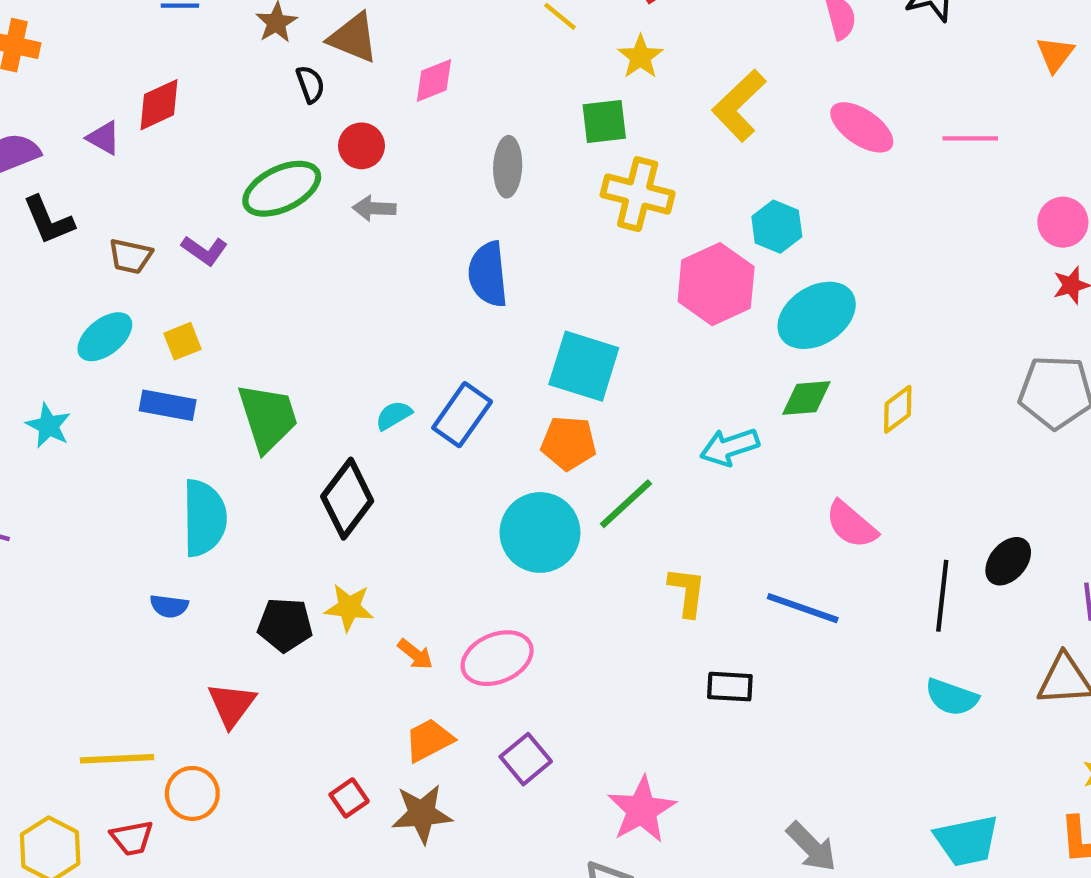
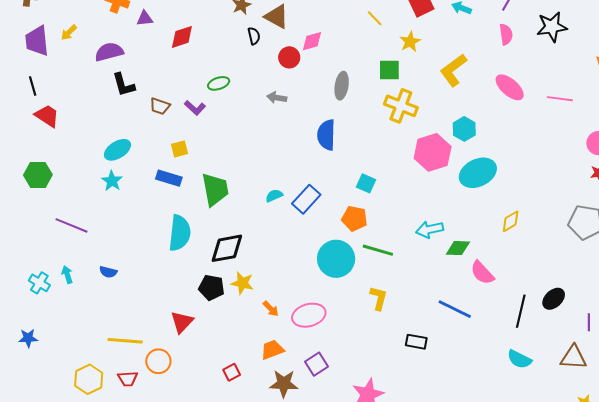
purple triangle: (104, 138) -> (145, 18), moved, turned -42
red circle: (361, 146) -> (289, 57), moved
green ellipse: (282, 189) -> (219, 83), moved, size x0.6
cyan ellipse: (105, 337) -> (117, 150), moved
cyan square: (584, 366) -> (366, 183), size x0.6
green diamond: (806, 398) -> (458, 248), moved
black diamond: (347, 499) -> (227, 248), moved, turned 36
green line: (626, 504) -> (378, 250), turned 52
yellow L-shape: (687, 592) -> (379, 298), moved
blue semicircle: (169, 606) -> (108, 272), moved
brown star: (422, 814) -> (284, 384), moved

